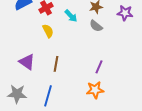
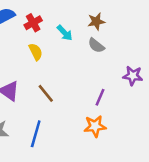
purple star: (125, 13) -> (133, 76), moved
brown line: (56, 64) -> (46, 93), turned -49

